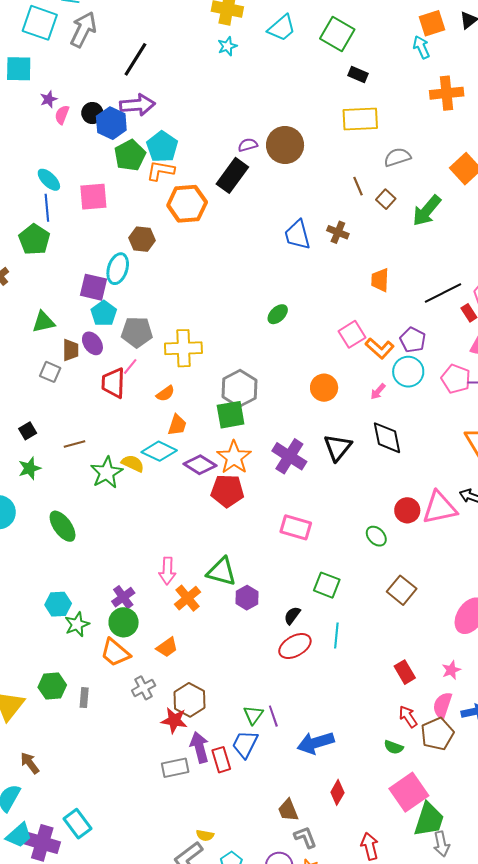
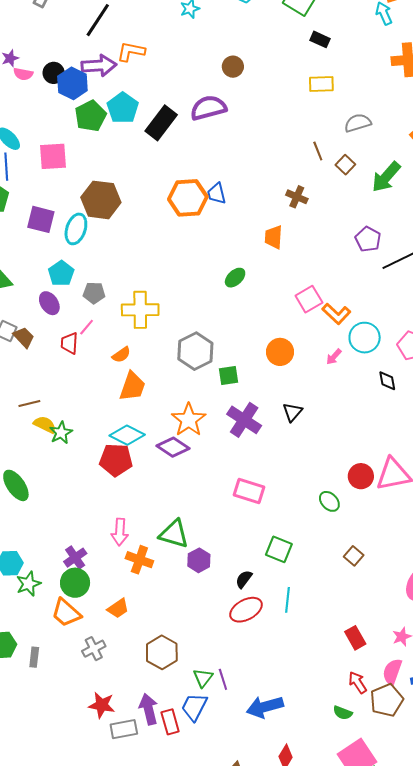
pink semicircle: (62, 115) -> (23, 74), turned -102
yellow rectangle: (360, 119) -> (321, 84), size x0.7
purple semicircle: (248, 145) -> (208, 108), size x1.8
brown circle: (285, 145) -> (233, 67), moved, size x0.6
orange L-shape: (161, 171) -> (131, 52), moved
black rectangle: (232, 175) -> (161, 123), moved
orange hexagon: (187, 204) -> (188, 198), moved
blue trapezoid: (297, 235) -> (217, 194), moved, size x0.7
brown hexagon: (142, 239) -> (101, 200), size x1.5
orange trapezoid: (380, 280) -> (274, 237), moved
purple square: (94, 287) -> (41, 219), moved
gray pentagon: (137, 332) -> (94, 293), size x0.7
purple pentagon: (413, 340) -> (368, 239), moved
brown trapezoid: (71, 350) -> (24, 337), moved, turned -45
red trapezoid: (113, 383) -> (69, 343), size x0.7
green square: (231, 415) -> (229, 376), moved, size x0.7
orange trapezoid: (177, 425) -> (132, 386), size x1.4
black diamond: (387, 438) -> (387, 381), moved, size x0.6
black triangle: (338, 447) -> (292, 412), size x0.7
cyan diamond: (159, 451) -> (127, 435), moved
yellow semicircle: (133, 463) -> (45, 425), moved
purple diamond: (200, 465) -> (173, 447), moved
green star: (107, 473) -> (61, 433), size x0.7
red pentagon: (227, 491) -> (116, 460), moved
brown square: (402, 590) -> (354, 556), size x0.7
orange cross: (187, 598) -> (139, 560), turned -32
brown hexagon: (190, 700) -> (162, 652), moved
red star: (174, 720) -> (102, 705), moved

